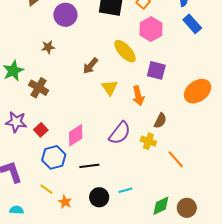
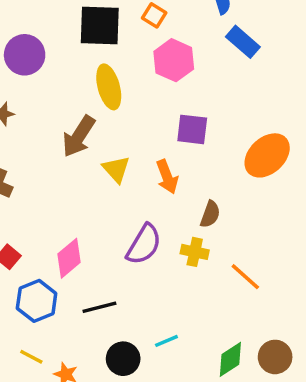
yellow ellipse: (125, 51) -> (109, 87), moved, turned 35
brown arrow: (90, 66) -> (79, 136), size x1.4

